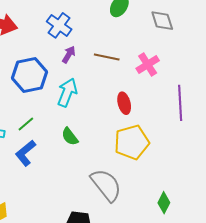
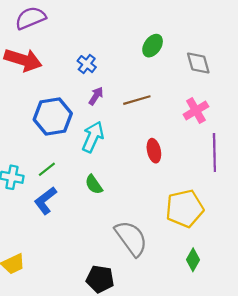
blue cross: (59, 25) -> (87, 64), size x0.7
brown line: (107, 57) -> (137, 100), turned -30
pink cross: (148, 64) -> (196, 111), moved
yellow pentagon: (132, 142) -> (185, 208), moved

